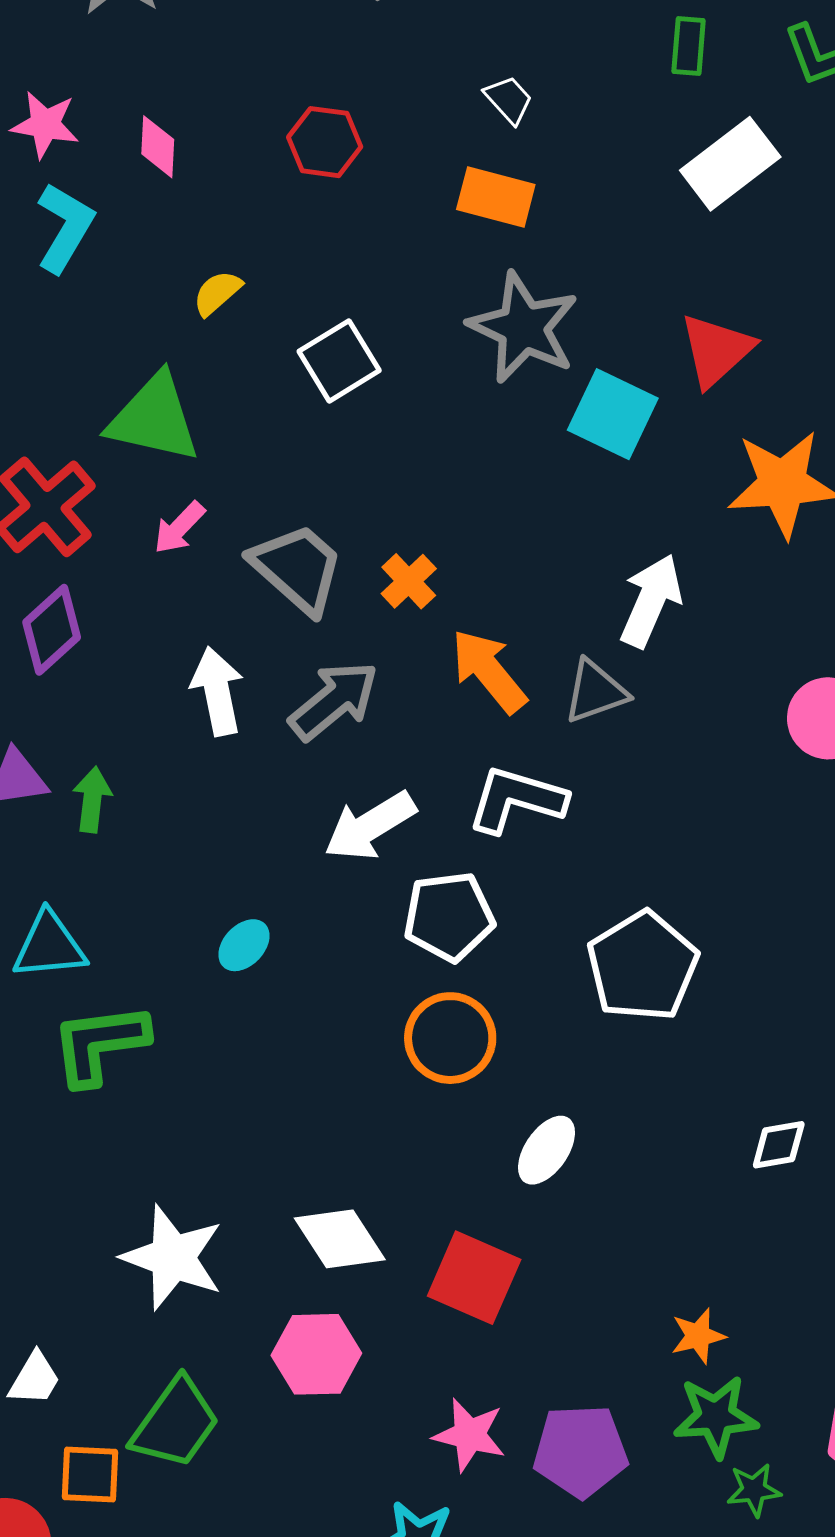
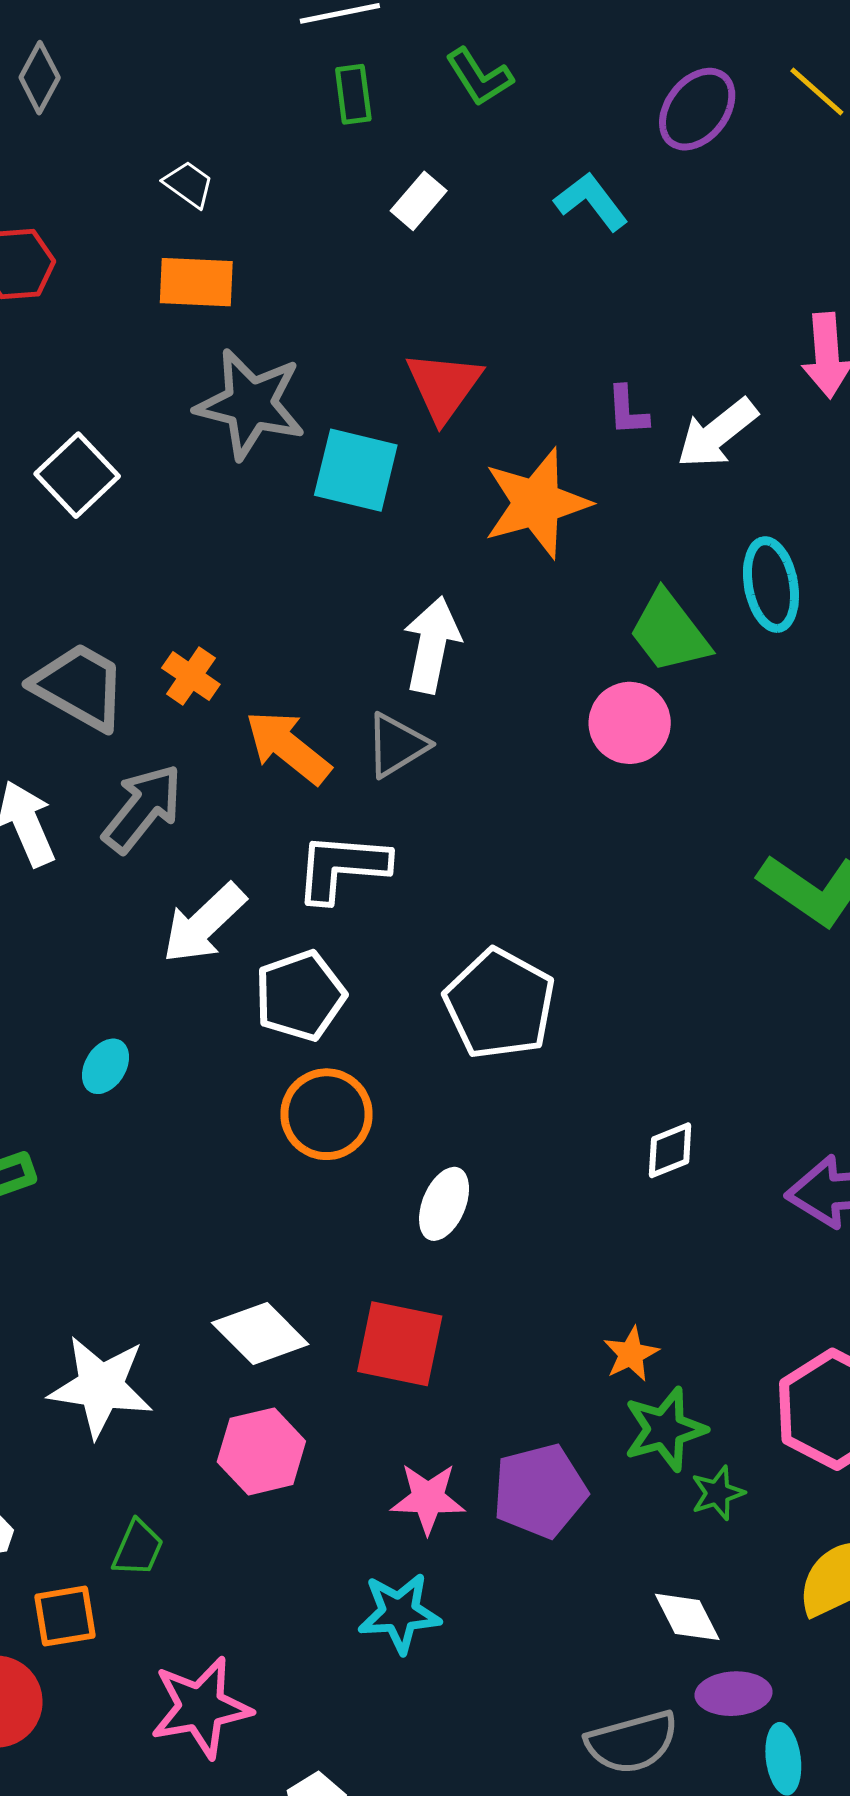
white rectangle: (730, 164) -> (419, 201), size x0.6
green trapezoid: (175, 1423) -> (138, 1548), size x0.6

